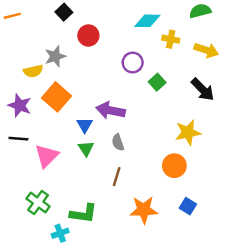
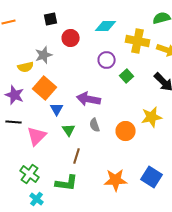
black square: (64, 12) -> (51, 19), turned 32
cyan diamond: (147, 21) -> (106, 26), moved
yellow cross: (171, 39) -> (138, 41), size x1.6
blue triangle: (85, 125) -> (57, 109), moved
orange circle: (174, 166) -> (126, 131), moved
brown line: (117, 177) -> (77, 156), moved
blue square: (188, 206) -> (152, 177), size x1.5
cyan cross: (60, 233) -> (37, 199), moved, turned -32

